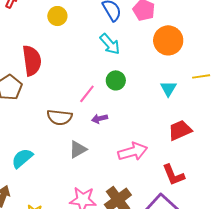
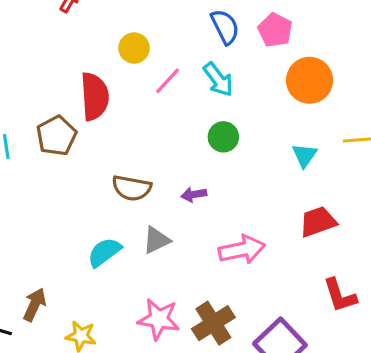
yellow circle: (57, 16) -> (134, 48), moved
pink line: (87, 94) -> (168, 81), moved
cyan semicircle: (22, 158) -> (104, 252), moved
red L-shape: (173, 175) -> (340, 295), moved

